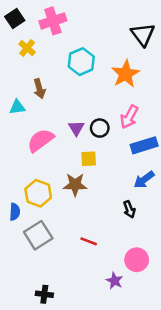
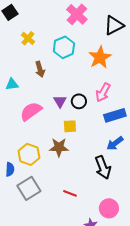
pink cross: (53, 21) -> (77, 14), moved, turned -30
black triangle: (143, 34) -> (114, 25), turned 40
yellow cross: (27, 48) -> (28, 38), moved
brown arrow: (39, 89) -> (40, 69), moved
black arrow: (129, 209) -> (103, 167), size x1.6

